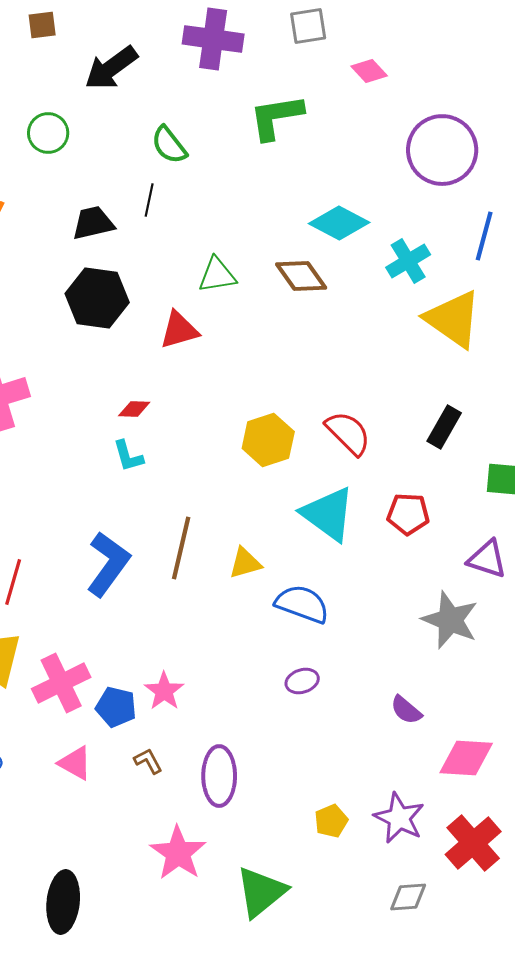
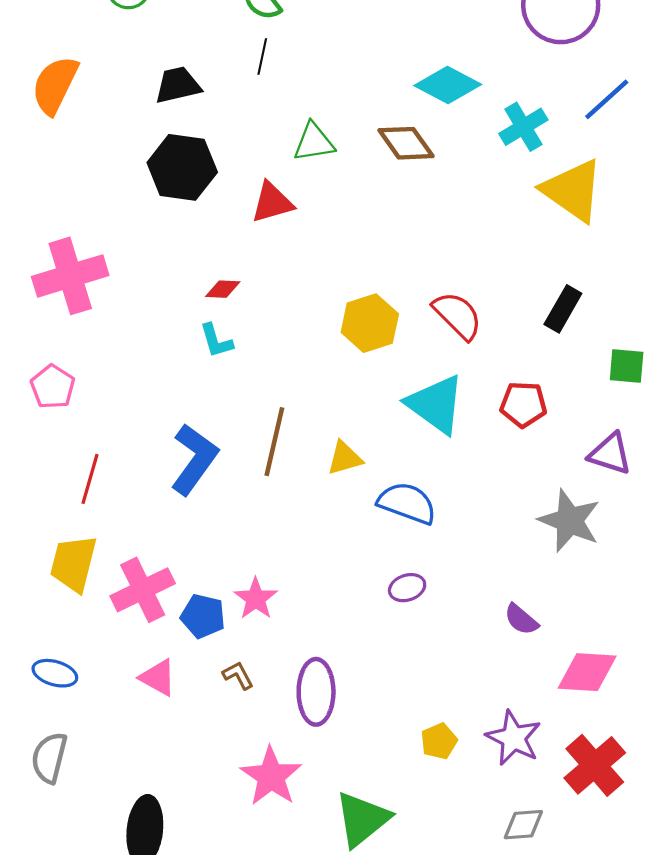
black line: (149, 200) -> (262, 57), moved
blue line: (484, 236) -> (607, 99), turned 33

